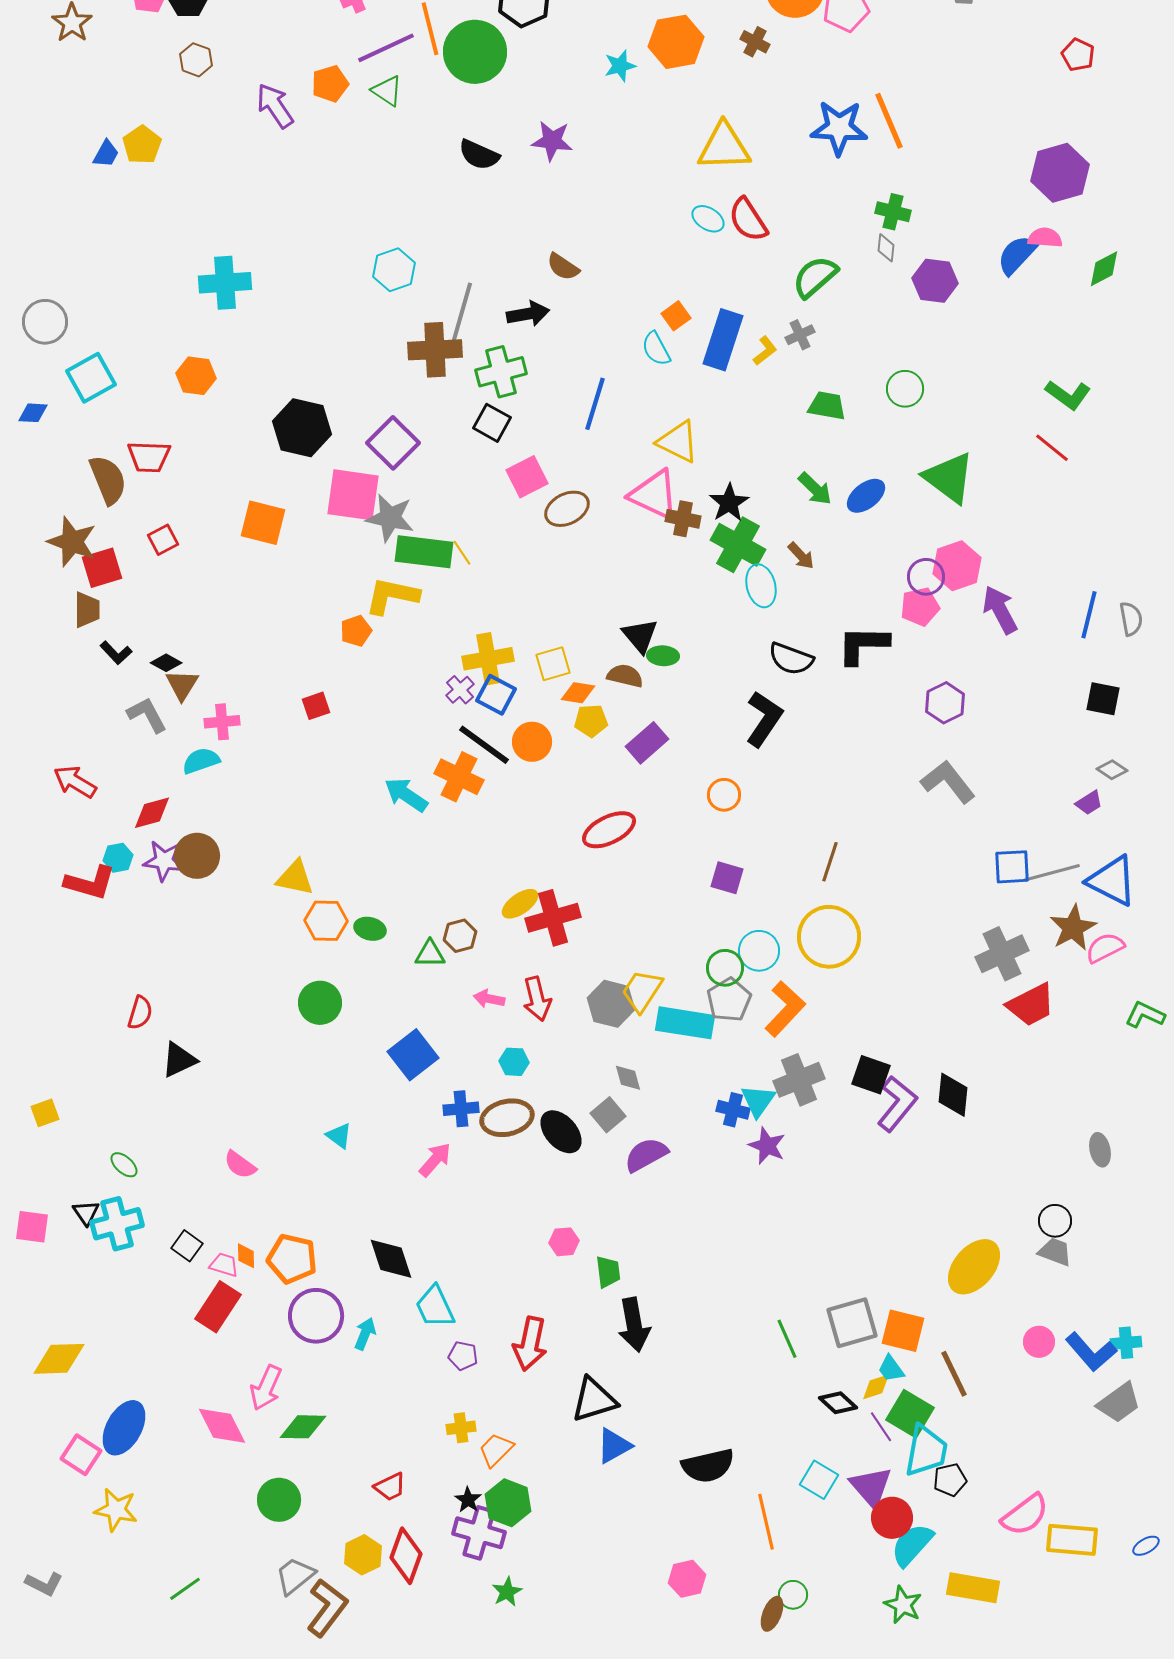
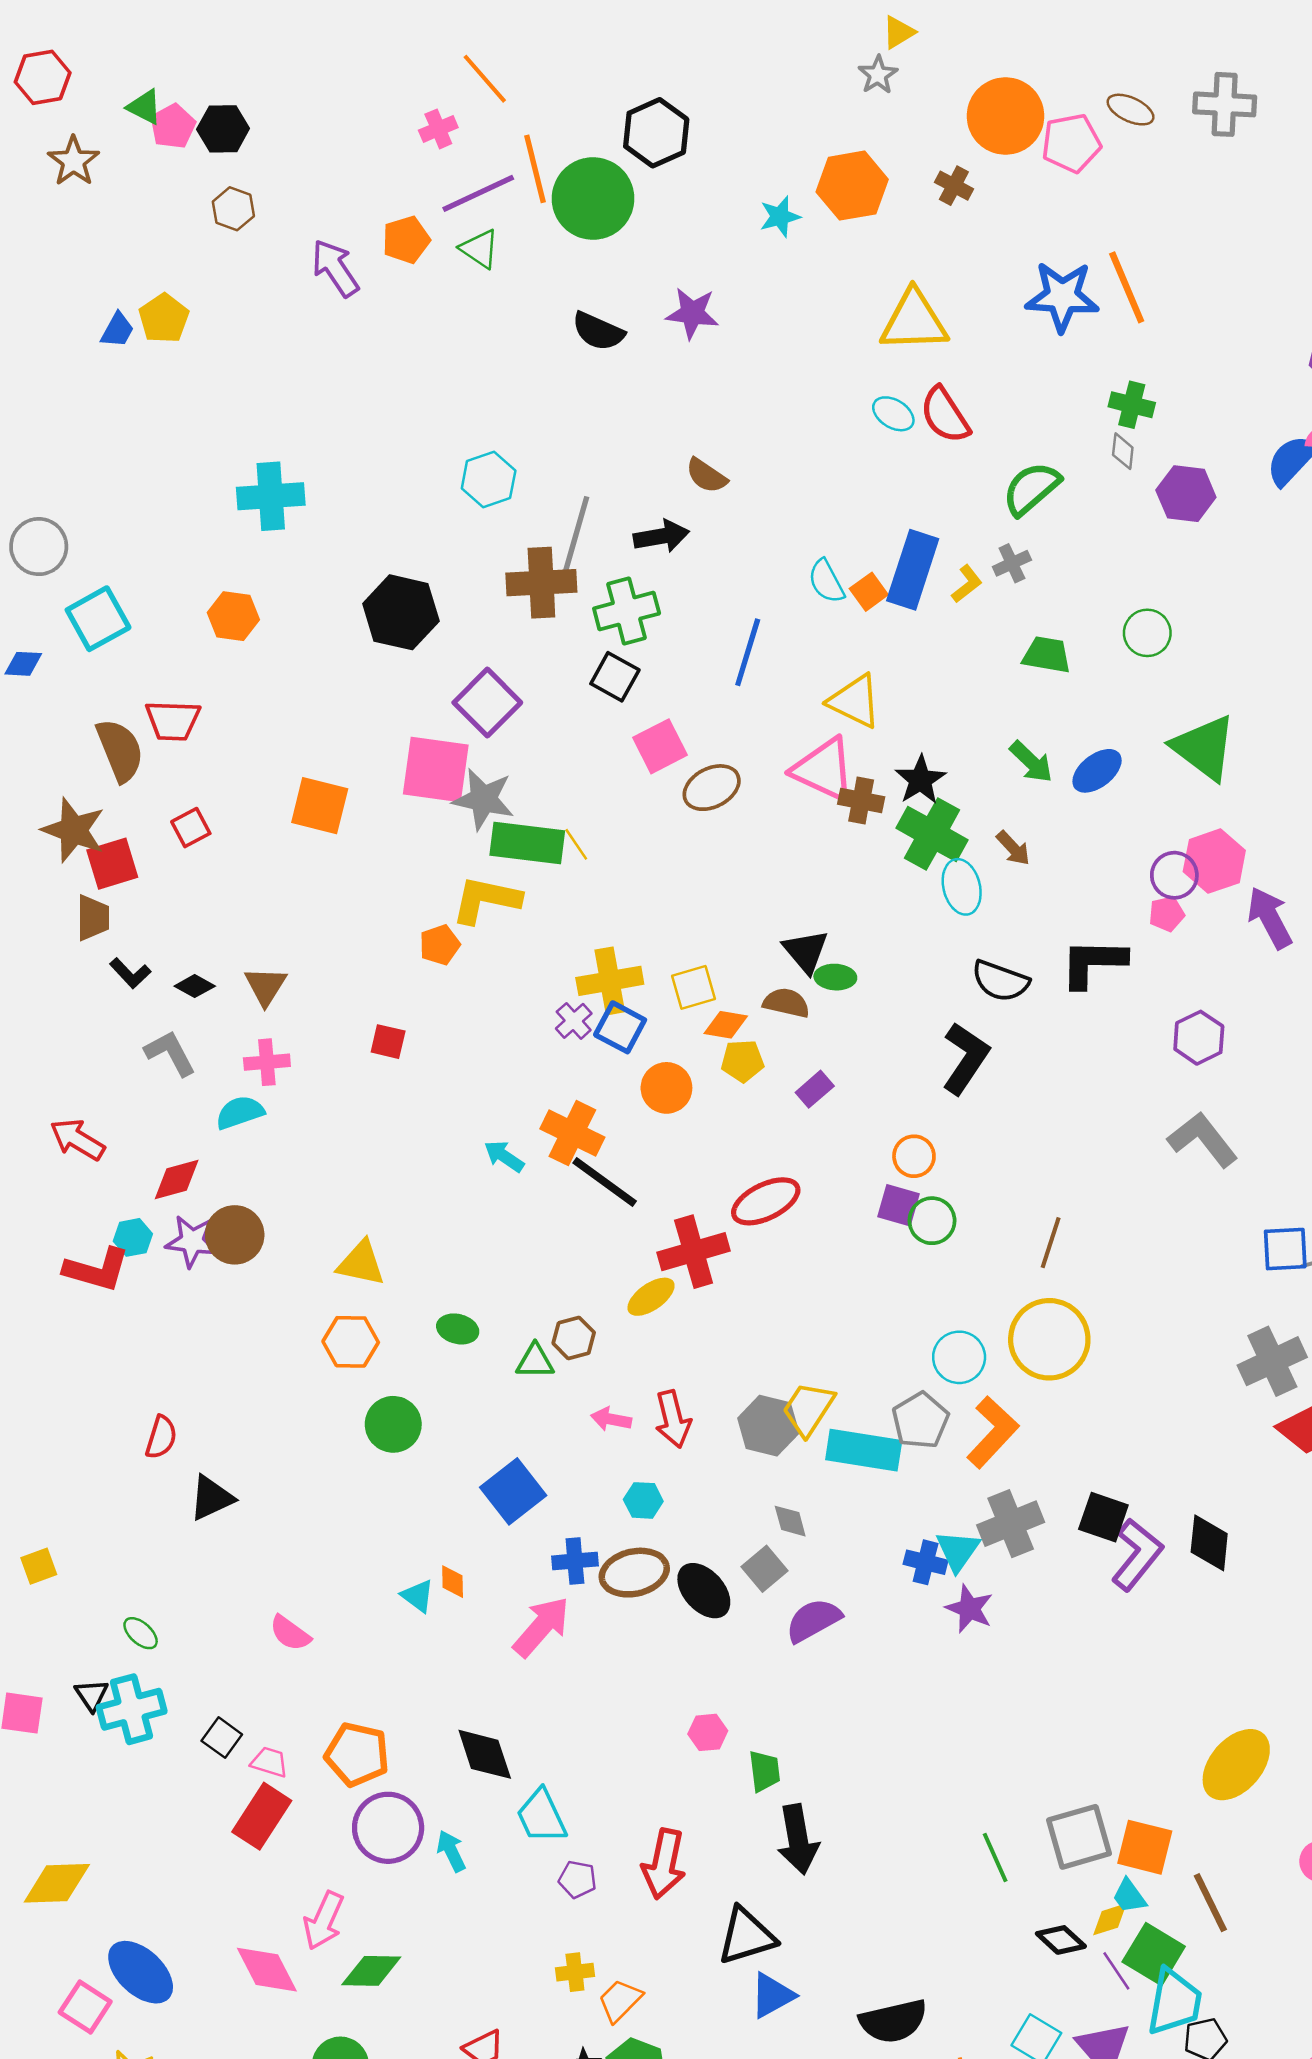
orange square: (676, 316) -> (869, 592), moved
black hexagon: (302, 428) -> (401, 612), moved
pink pentagon: (920, 607) -> (1167, 914), size x0.7
brown triangle: (182, 685) -> (266, 986), moved
red square: (316, 706) -> (388, 1042), turned 32
purple rectangle: (647, 743) -> (815, 1089), size x0.7
black line: (484, 745) -> (605, 1182), moved
cyan arrow: (406, 795) -> (504, 1156), size x0.7
purple square: (727, 878) -> (898, 1205), moved
red cross: (553, 918) -> (694, 1252), moved
orange hexagon: (326, 921) -> (351, 1342), moved
green circle: (725, 968) -> (932, 1221), moved
pink arrow: (435, 1160) -> (541, 1627), size x1.4
orange diamond: (246, 1256) -> (453, 1582), moved
cyan arrow: (365, 1334) -> (451, 1851), turned -48
blue ellipse: (124, 1428) -> (141, 1972), turned -76

